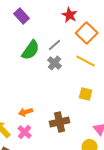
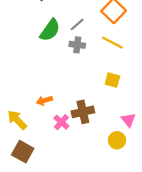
gray cross: (55, 63) -> (77, 45), turned -32
pink cross: (25, 132) -> (61, 122), moved

